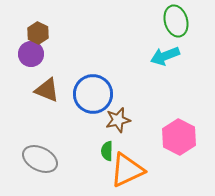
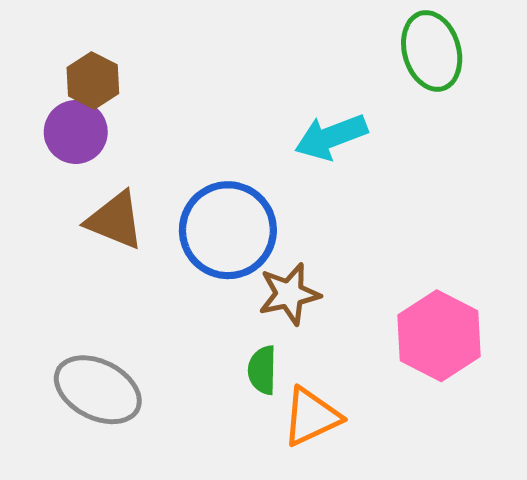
cyan arrow: (165, 56) -> (331, 137), moved
orange triangle: (127, 170) -> (311, 417), size x0.7

